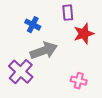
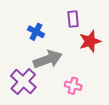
pink cross: (79, 81) -> (73, 86), moved

